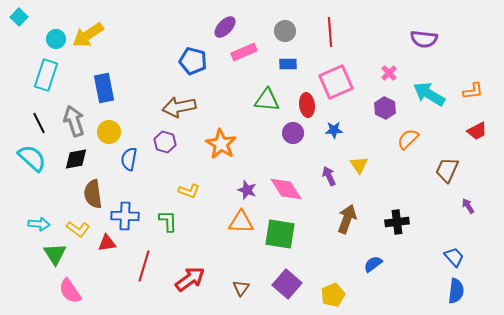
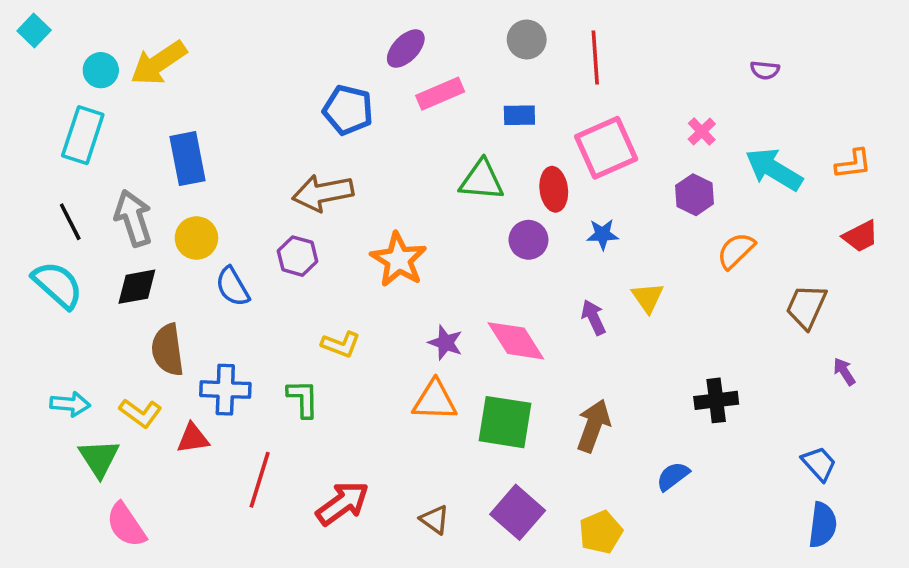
gray circle: (285, 31) -> (527, 39), moved
purple semicircle: (424, 39) -> (765, 70), size x0.6
blue semicircle: (129, 159) -> (233, 287), turned -40
brown arrow: (347, 219) -> (593, 426), moved
brown triangle: (241, 288) -> (435, 519), turned -30

